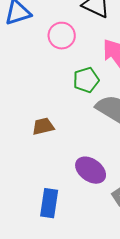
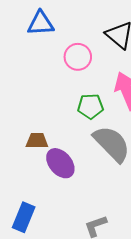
purple ellipse: (91, 170) -> (60, 163), moved

